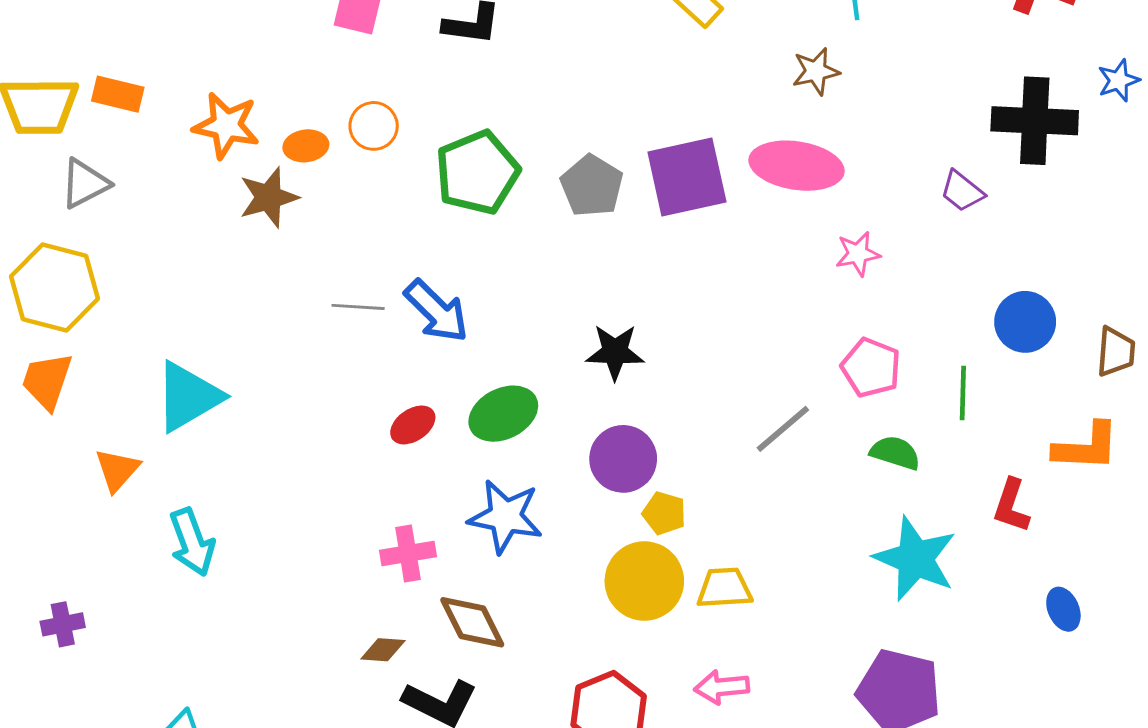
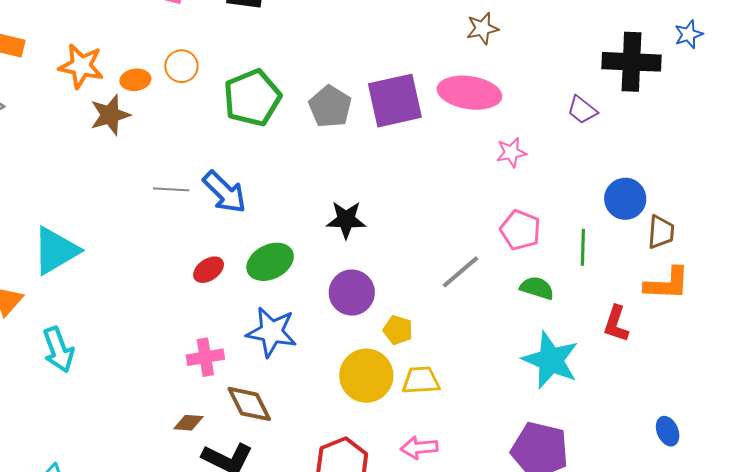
brown trapezoid: (1116, 352) -> (661, 232), moved
yellow pentagon: (664, 513) -> (398, 330), moved
blue ellipse: (1063, 609) -> (668, 431), moved

